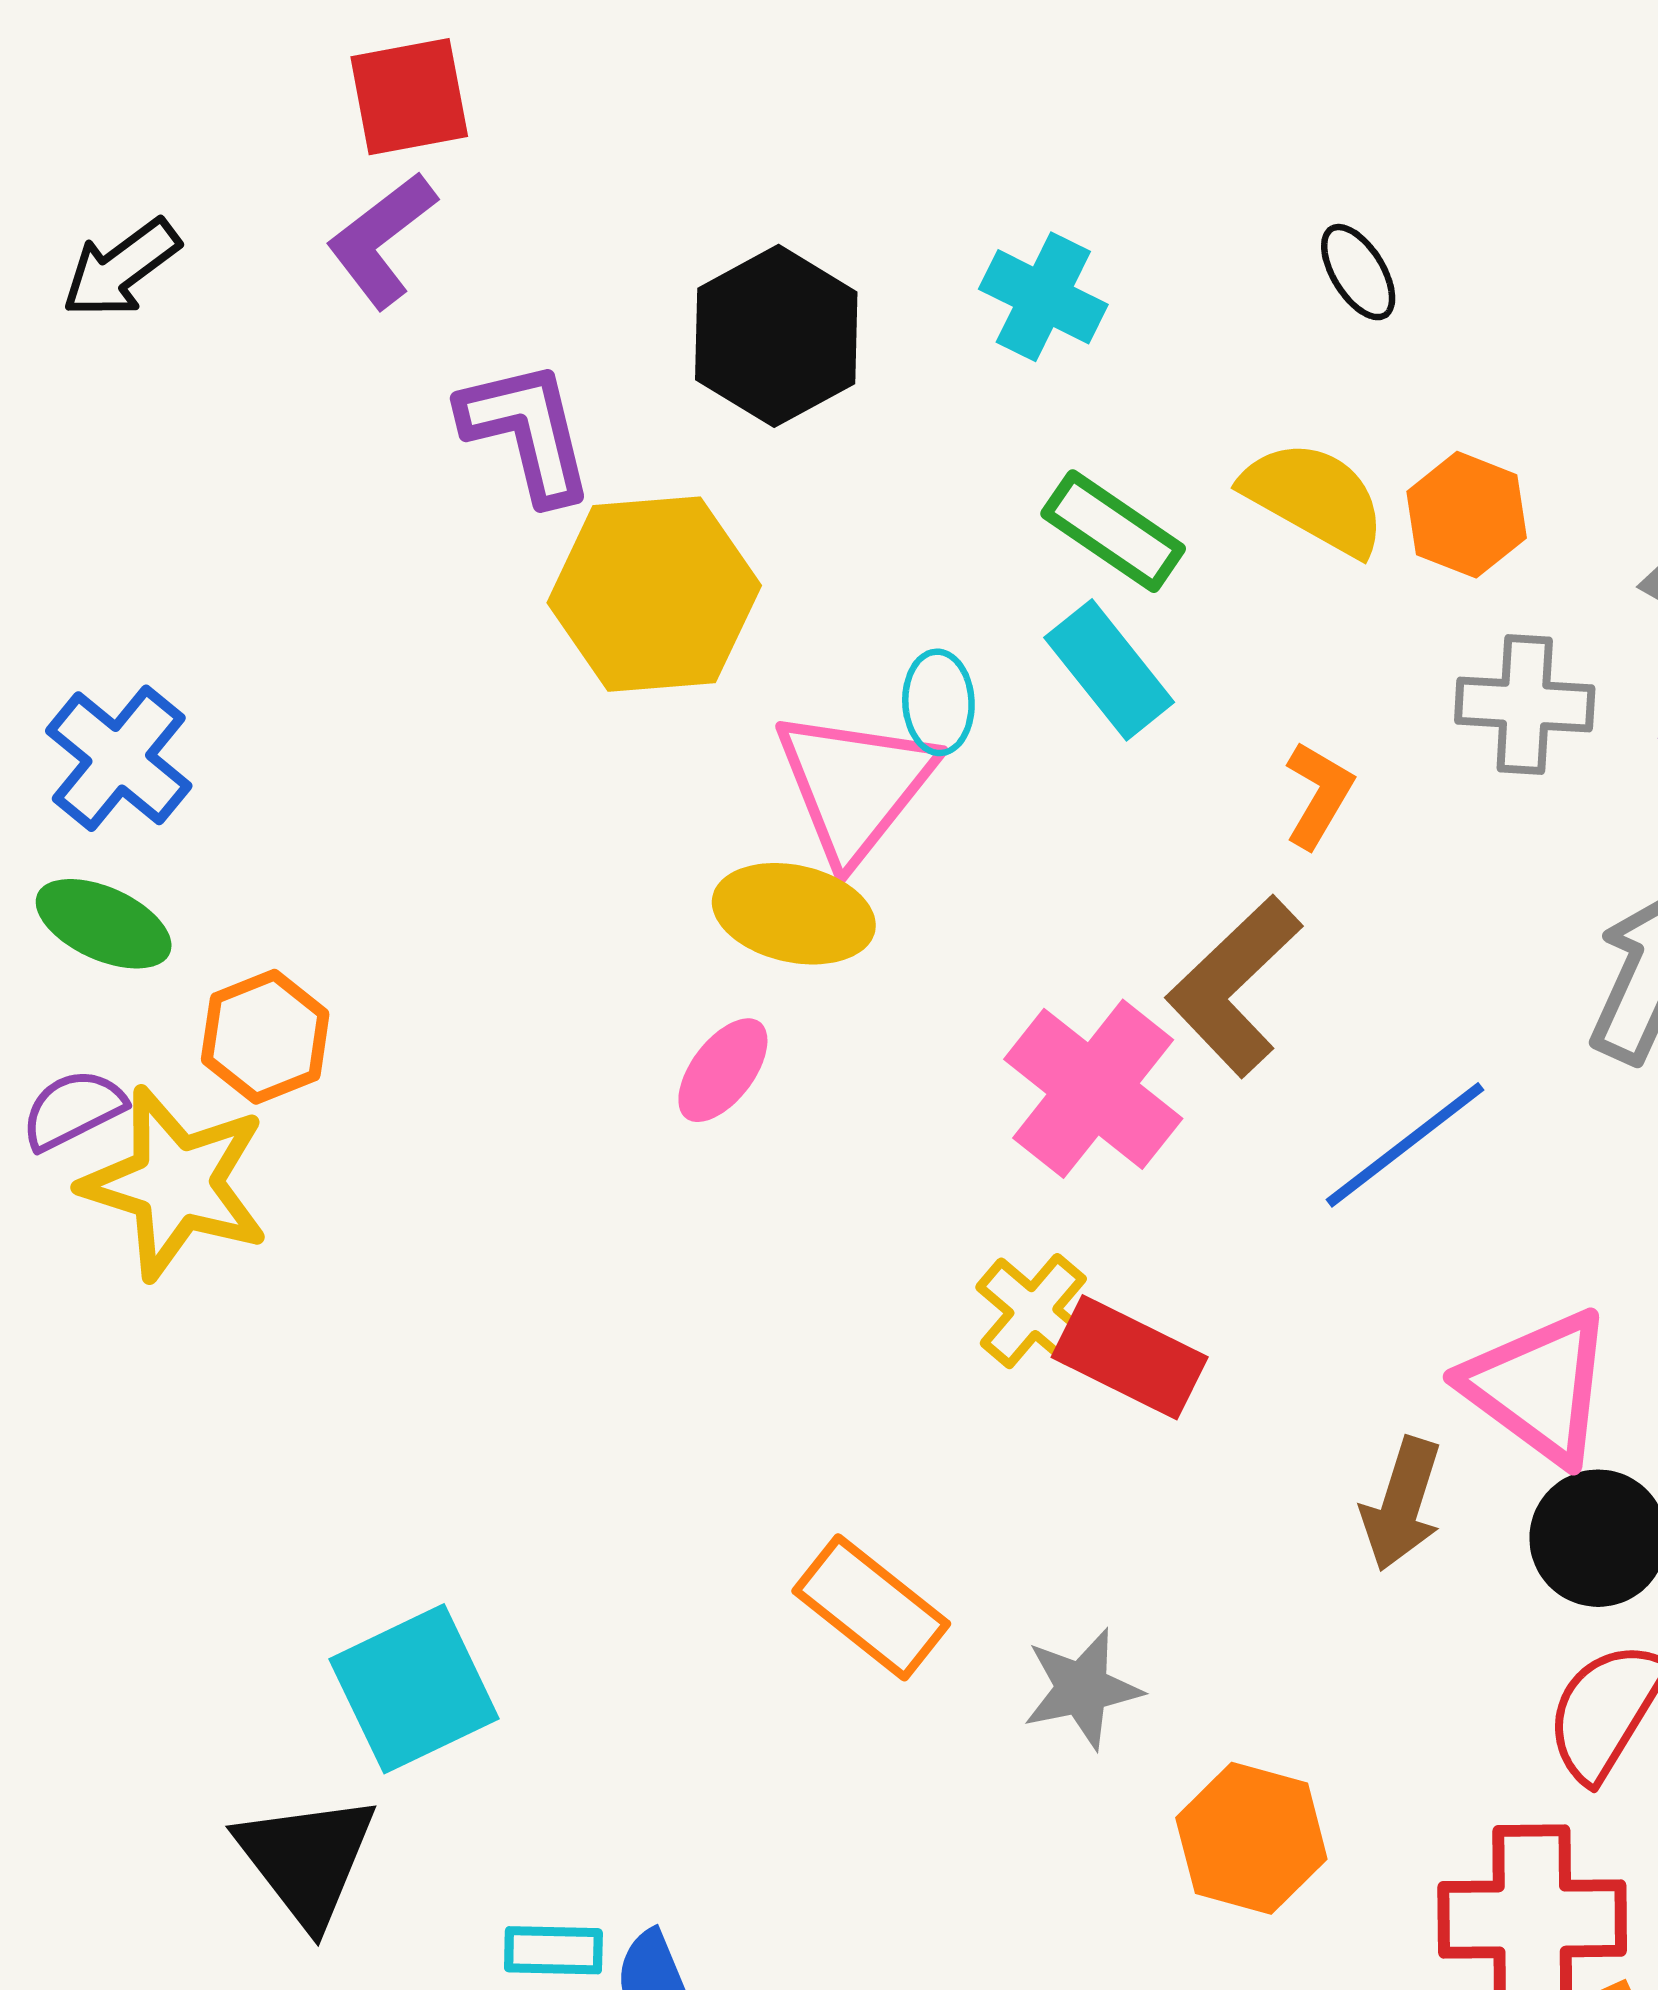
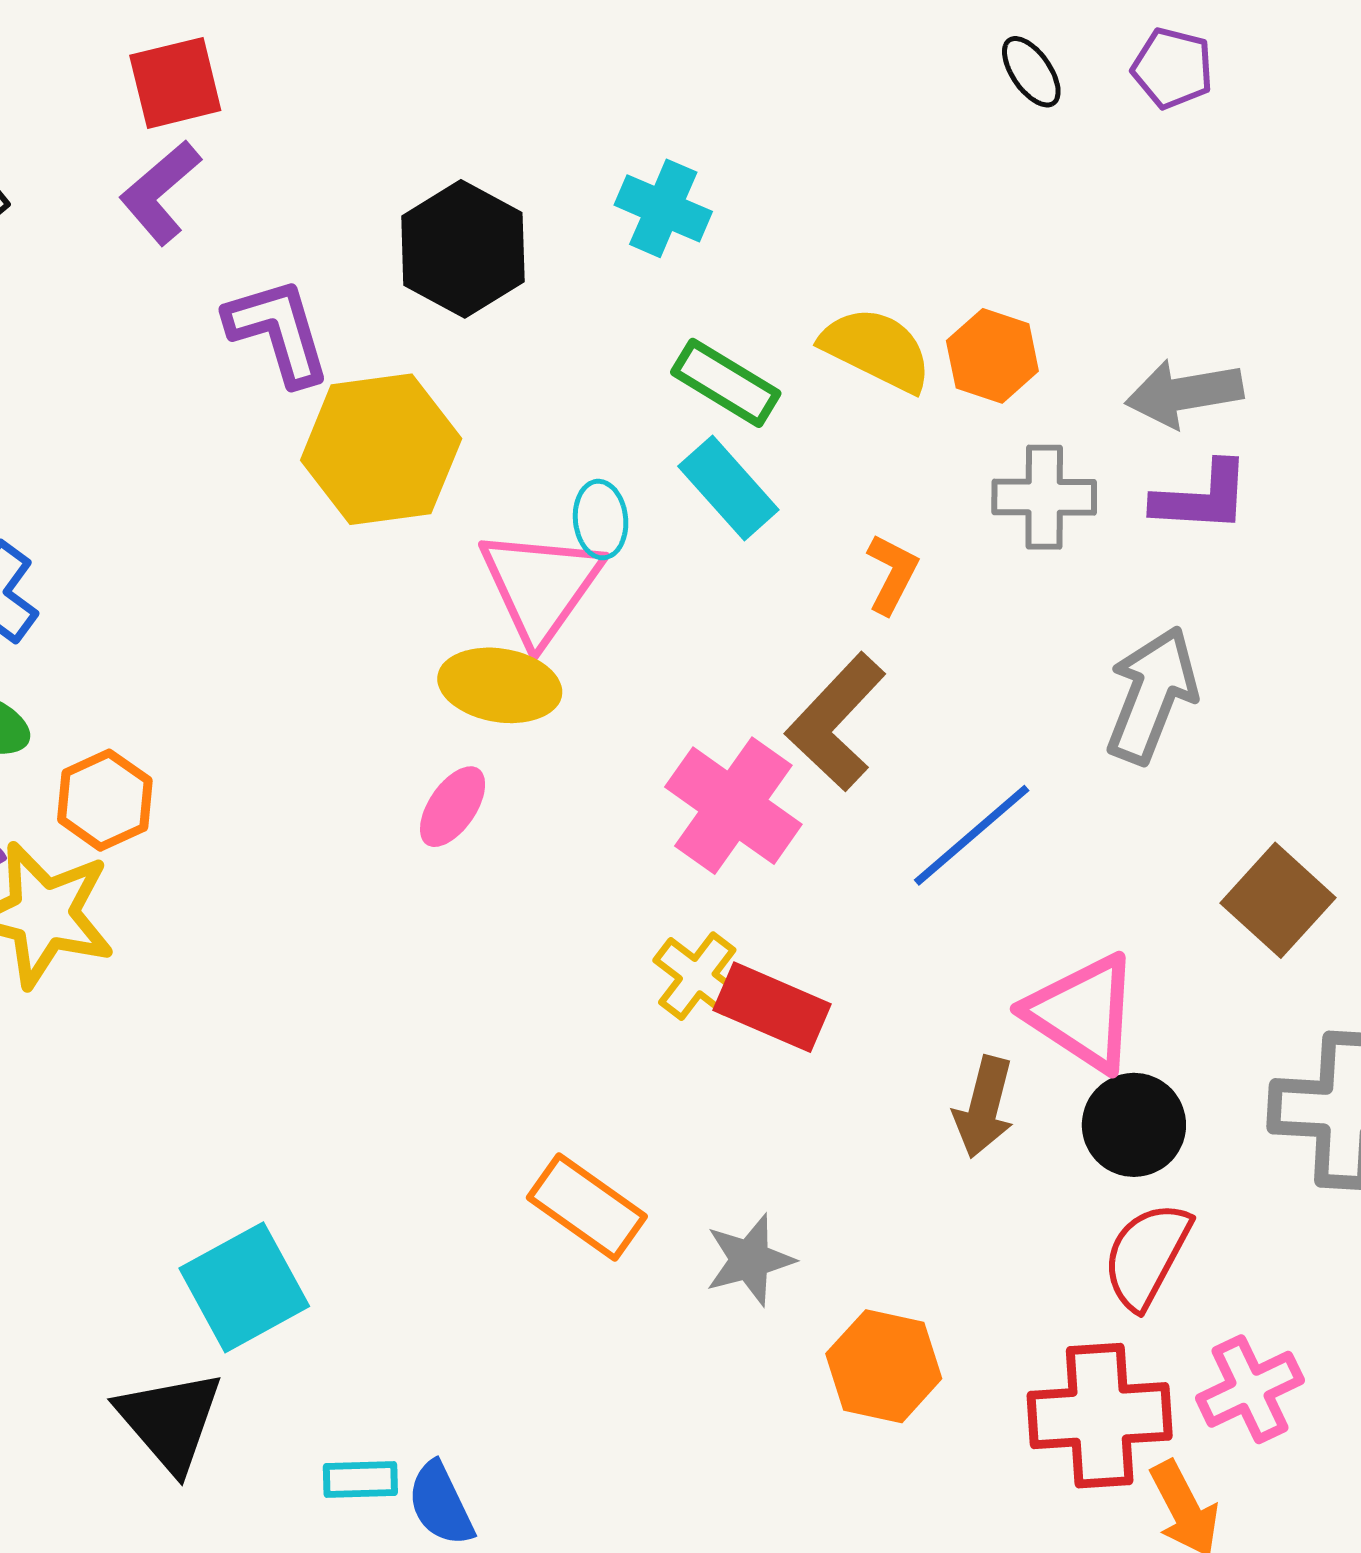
black ellipse: (1358, 272) -> (1031, 72), moved

